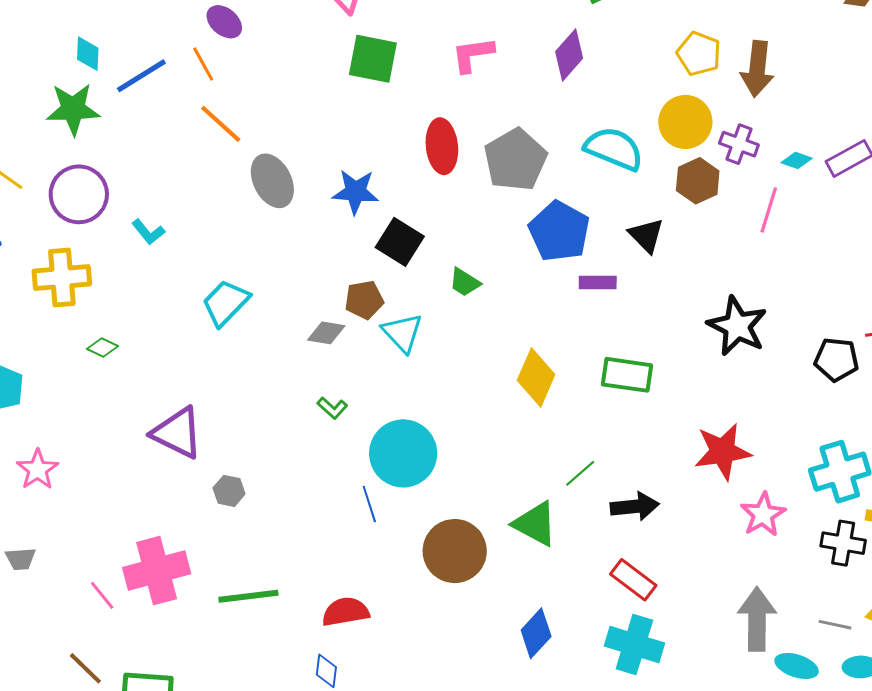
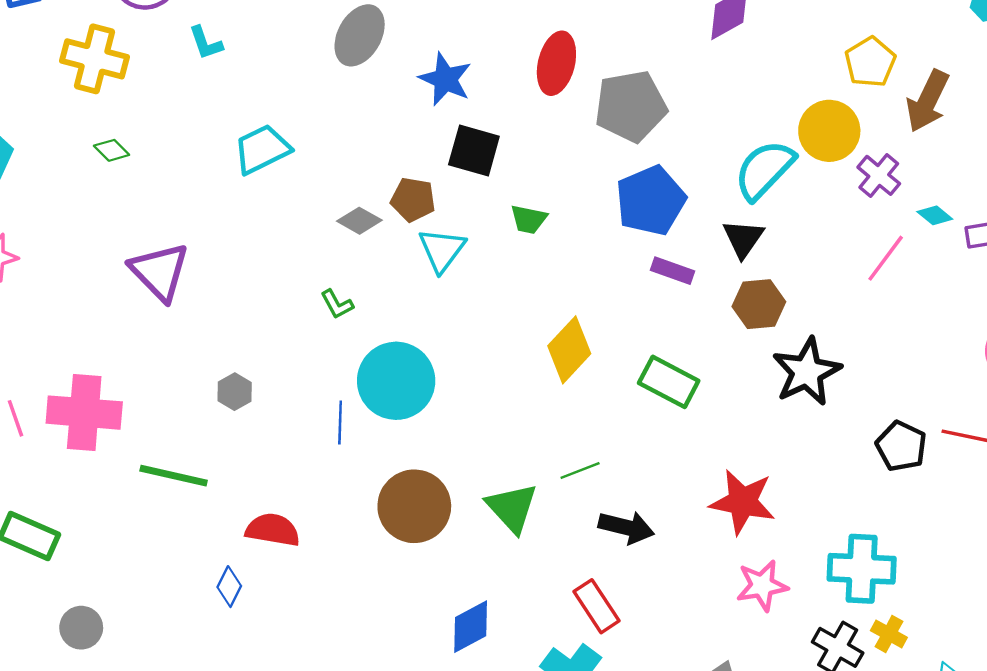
cyan semicircle: (614, 149) -> (764, 170), moved, turned -88
gray ellipse: (272, 181) -> (360, 35), turned 36
brown hexagon: (698, 181) -> (759, 304), moved
black square: (400, 242) -> (474, 151), turned -36
green trapezoid: (465, 282) -> (529, 219), turned -40
gray hexagon: (229, 491) -> (235, 392), moved

